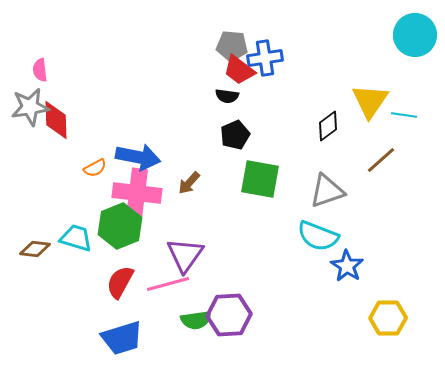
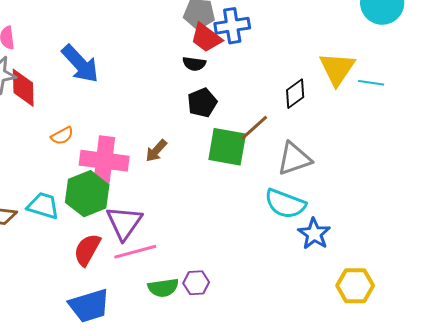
blue arrow: (138, 157) -> (80, 64), moved, turned 36
brown line: (381, 160) -> (254, 128), moved
purple triangle: (185, 255) -> (124, 223), moved
purple hexagon: (229, 315) -> (196, 283), size x0.6

